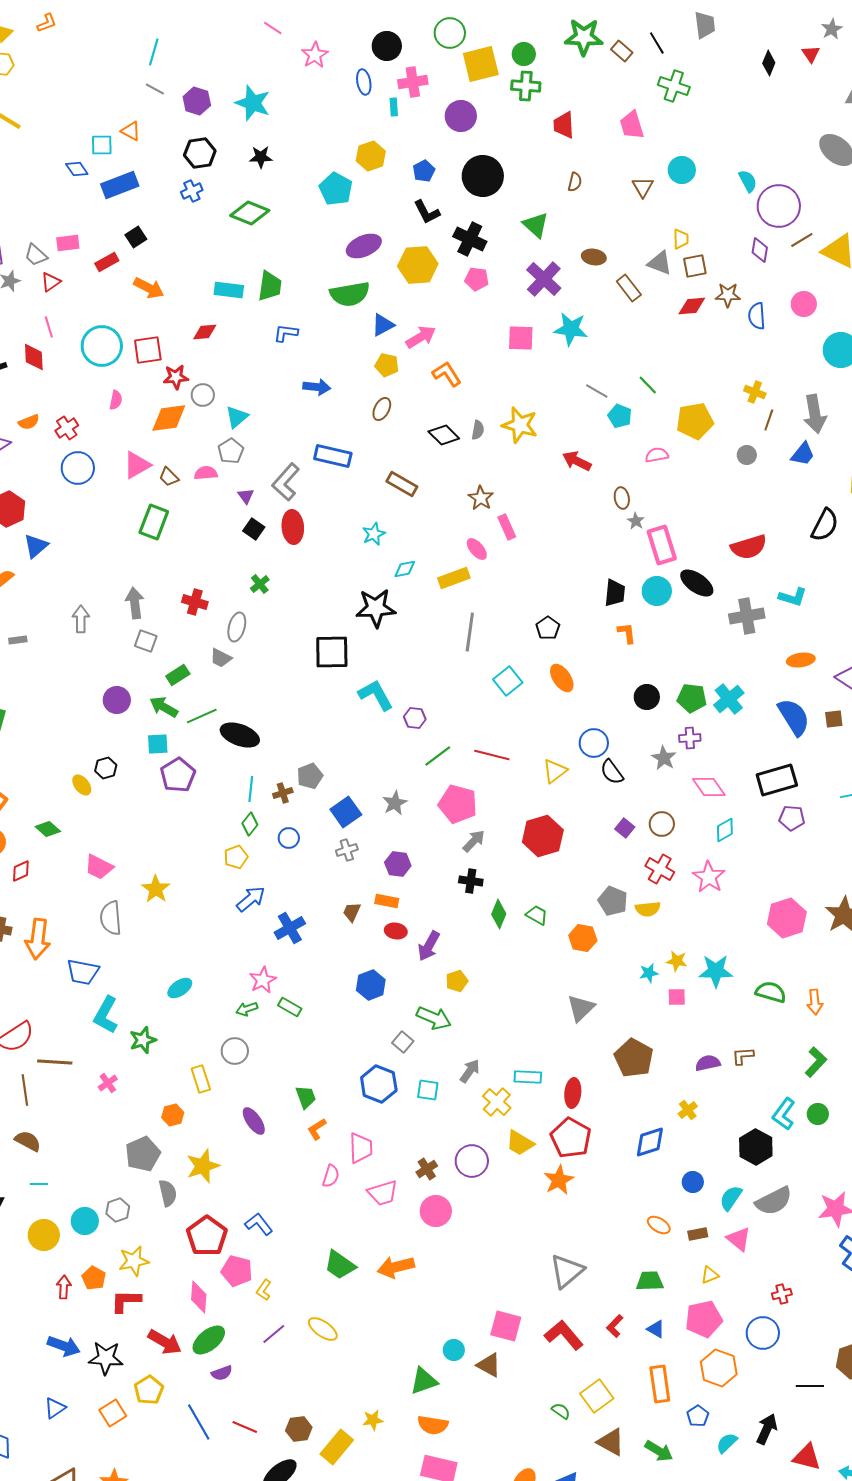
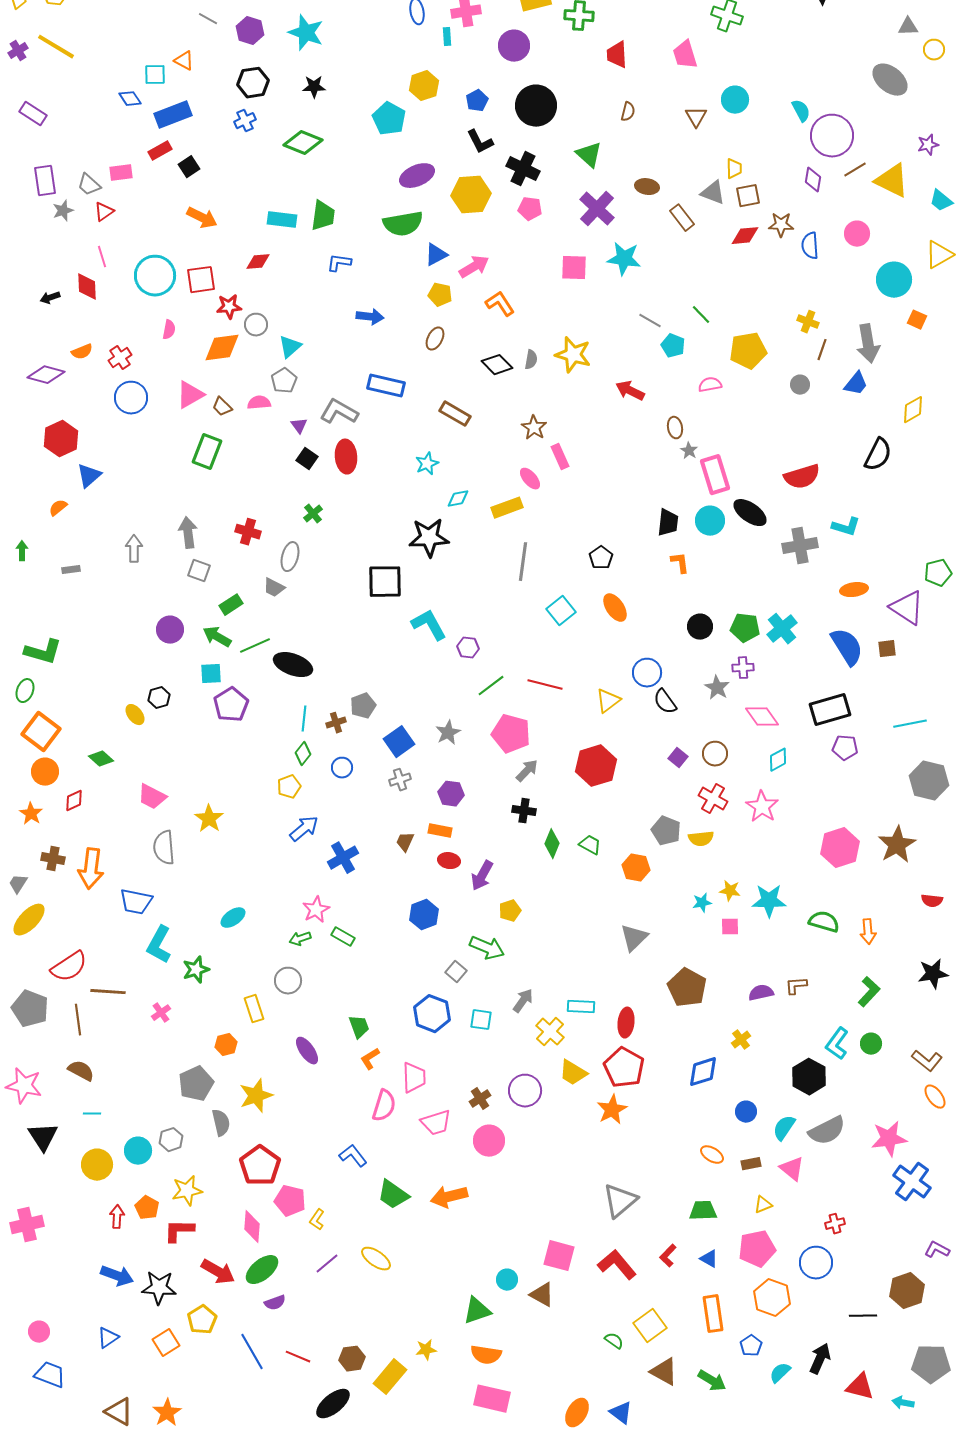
red rectangle: (107, 262) -> (160, 151), moved
gray L-shape: (286, 482) -> (339, 412), turned 78
pink semicircle: (331, 1176) -> (384, 1106), size x1.4
blue L-shape: (259, 1224) -> (353, 1156), moved

